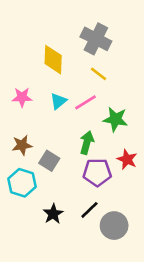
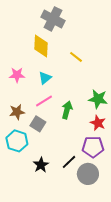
gray cross: (96, 39) -> (53, 19), moved
pink line: (86, 102) -> (44, 101), moved
green star: (115, 119) -> (98, 99), moved
purple pentagon: (97, 172) -> (93, 147), moved

